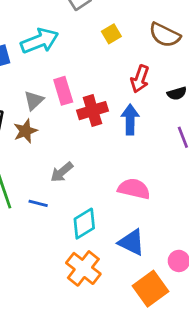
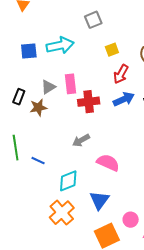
red arrow: (140, 79) -> (121, 74), moved
blue arrow: (130, 119) -> (124, 99), moved, turned 55
gray arrow: (62, 172) -> (81, 140), moved
blue triangle: (132, 242) -> (99, 200), turned 30

